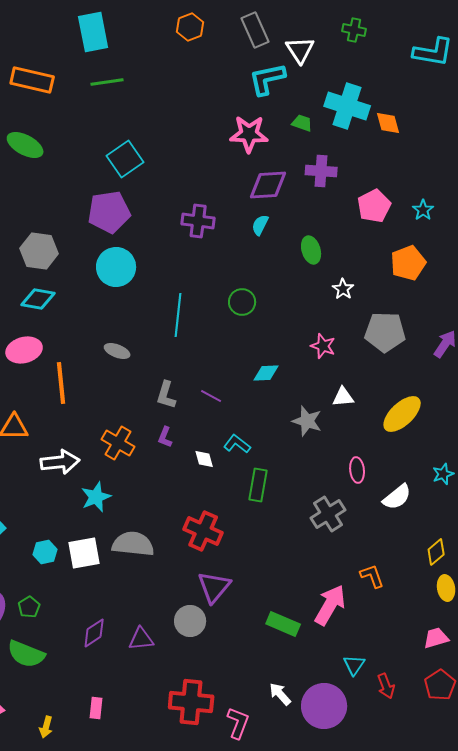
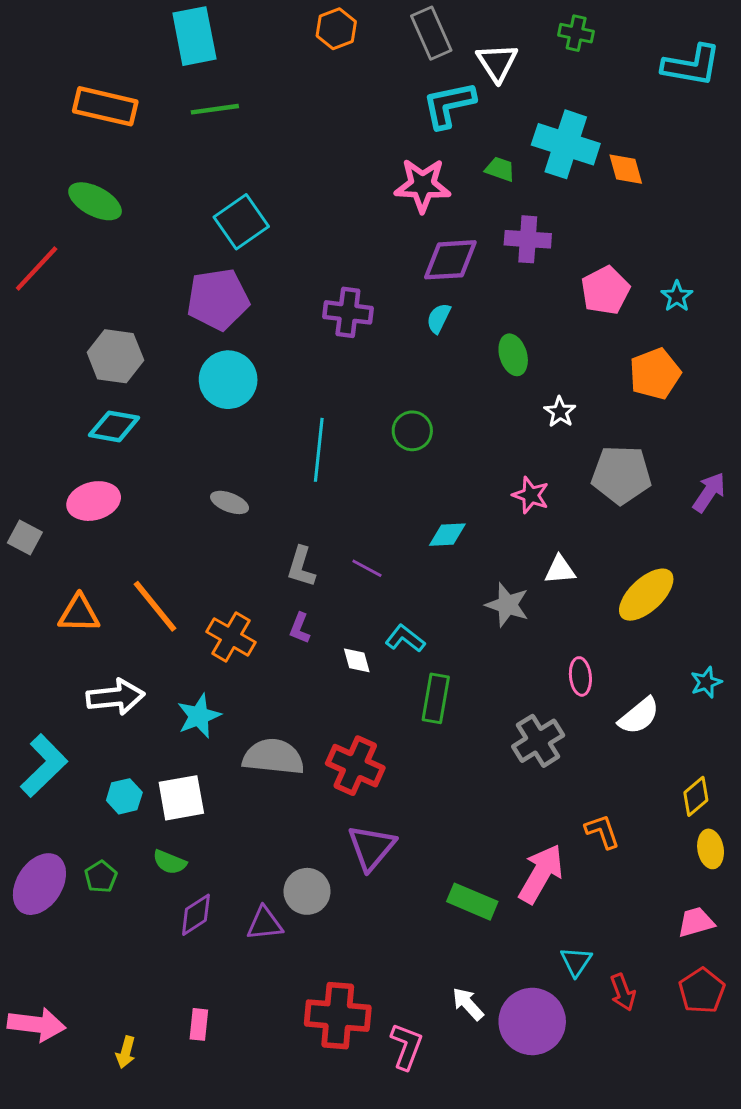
orange line: (61, 383) -> (155, 606), moved, turned -33
white arrow: (60, 462) -> (115, 697), moved
gray semicircle: (133, 544) -> (273, 757), moved
gray circle: (190, 621) -> (307, 891), moved
green semicircle: (26, 654) -> (170, 862), moved, size x0.6

